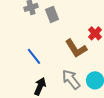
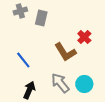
gray rectangle: (52, 14) -> (41, 18), turned 35

